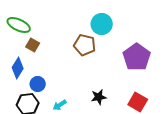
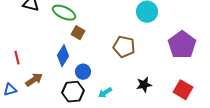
brown pentagon: (85, 45) -> (124, 47), moved

